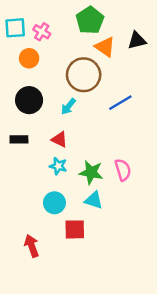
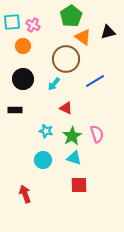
red triangle: (59, 139) -> (66, 108), moved
green star: (91, 172) -> (72, 136), turned 30
red square: (75, 229) -> (79, 185), moved

